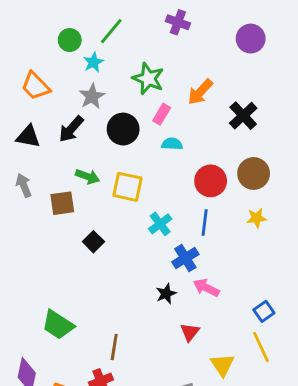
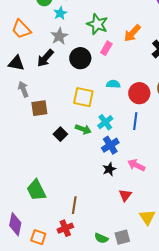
cyan semicircle: (172, 144) -> (113, 84), moved
green arrow: (87, 176) -> (83, 129), moved
gray arrow: (24, 185) -> (23, 89), moved
blue cross: (185, 258) -> (110, 145), moved
green trapezoid: (58, 325) -> (36, 190), turned 30

